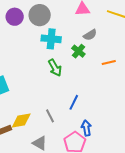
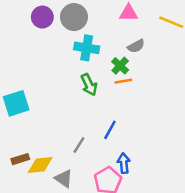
orange line: (109, 62) -> (123, 81), moved
gray line: (50, 116) -> (79, 145), turned 56
yellow diamond: (21, 121) -> (40, 165), moved

